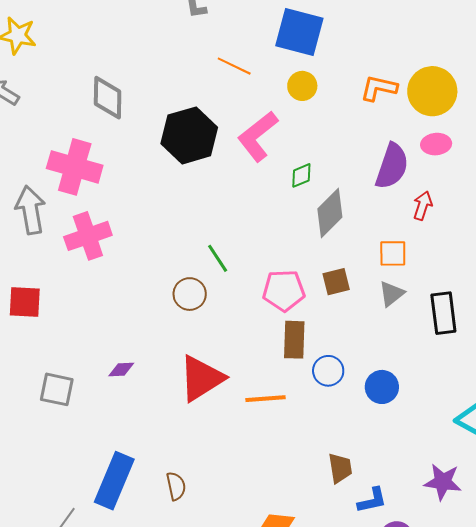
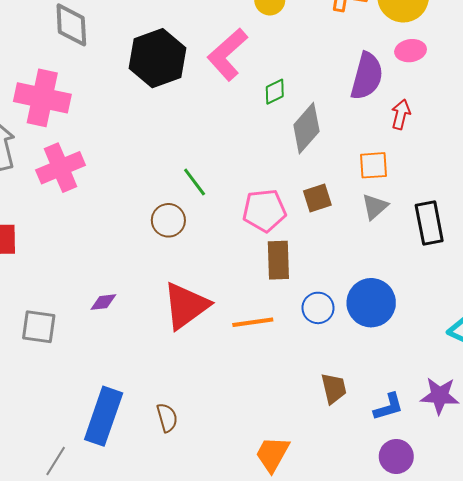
blue circle: (328, 371) -> (318, 308), moved
blue circle: (382, 387) -> (371, 303), size x1.4
blue L-shape: (372, 500) -> (388, 407), moved

